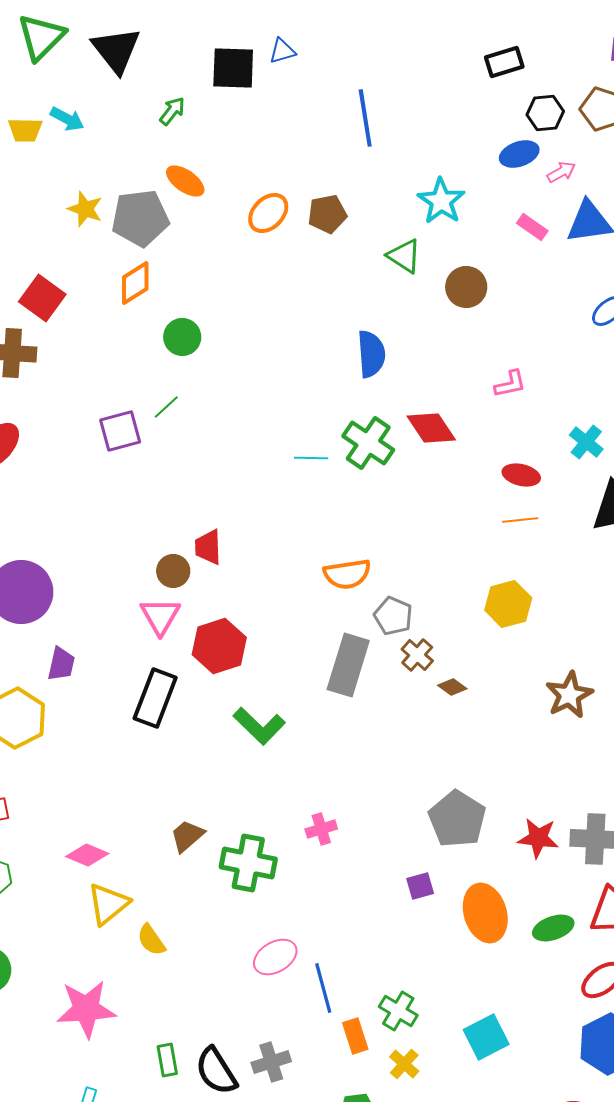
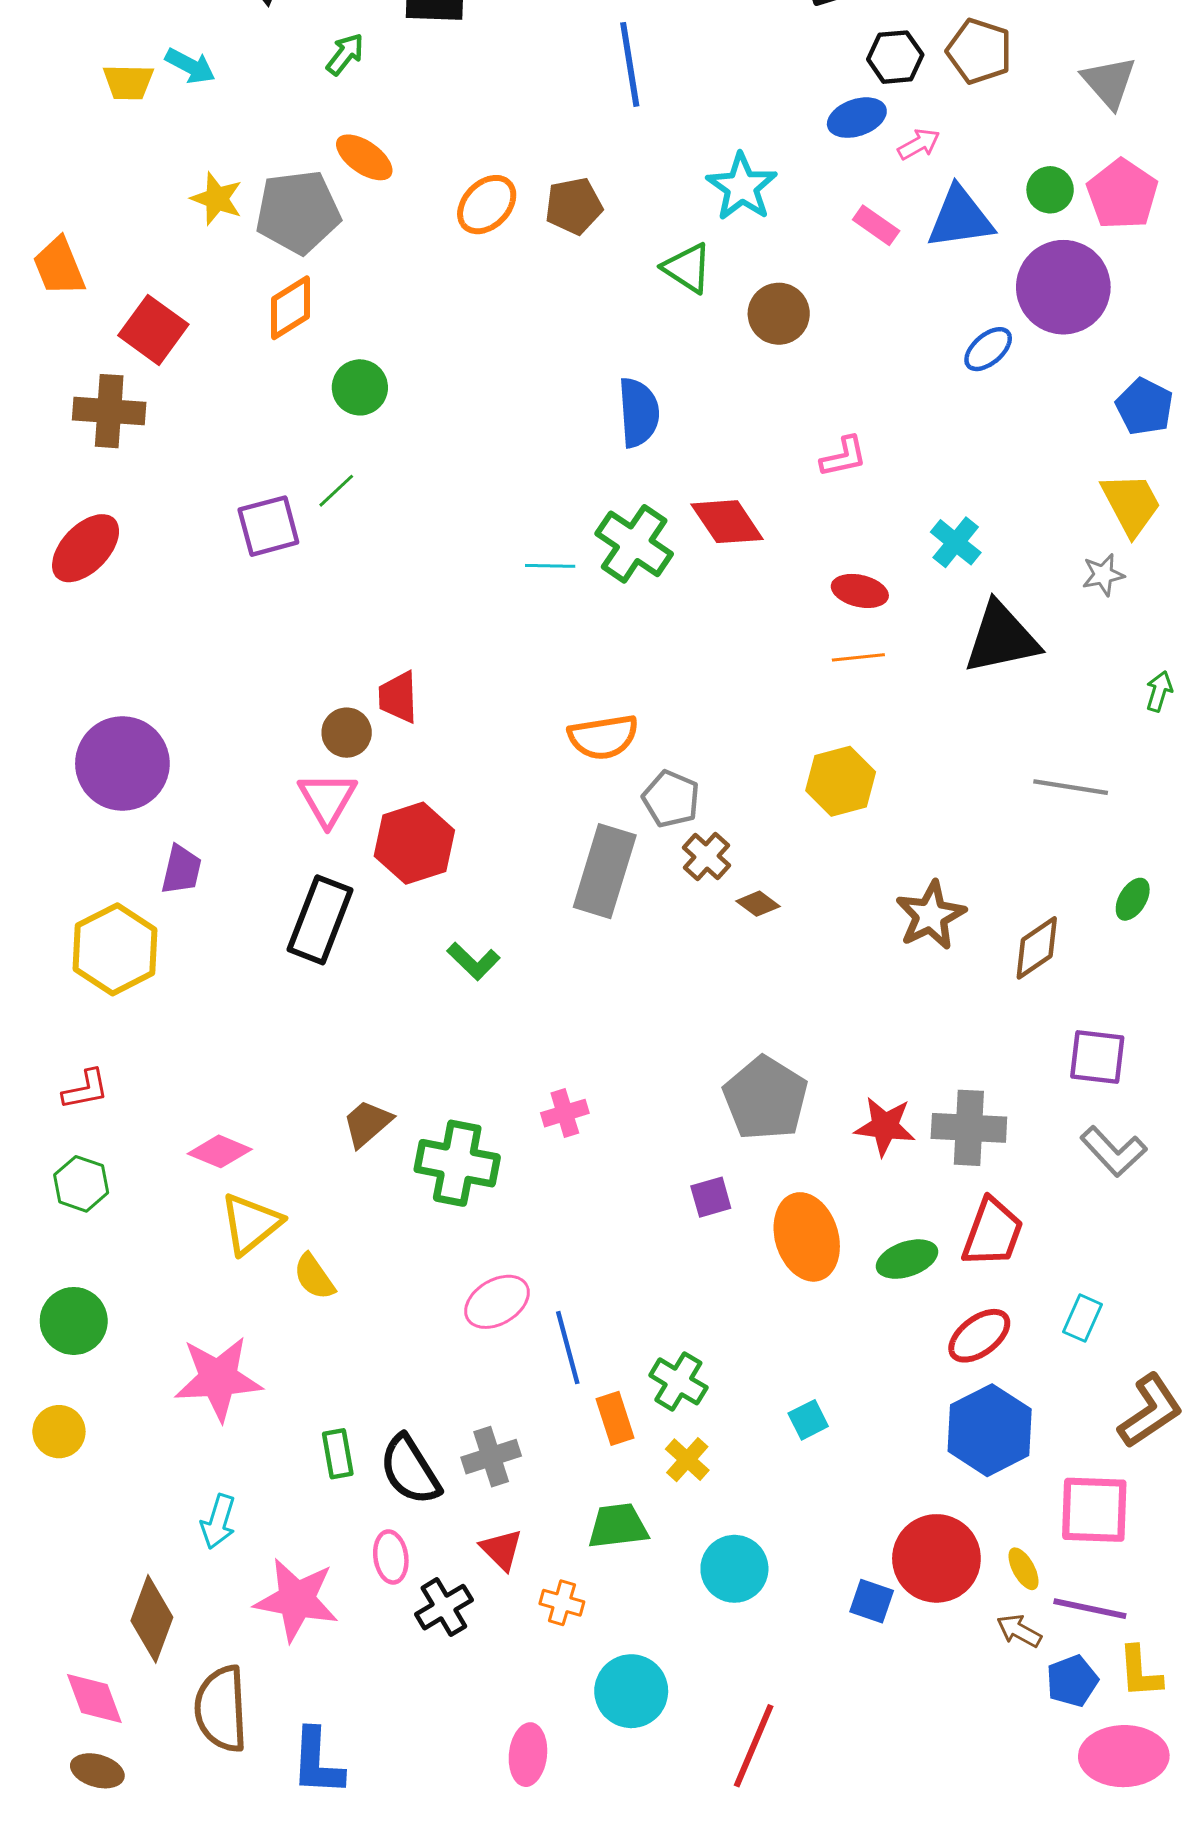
green L-shape: (259, 726) -> (473, 961), size x0.7
cyan square: (486, 1037) -> (808, 1420), size x0.6

